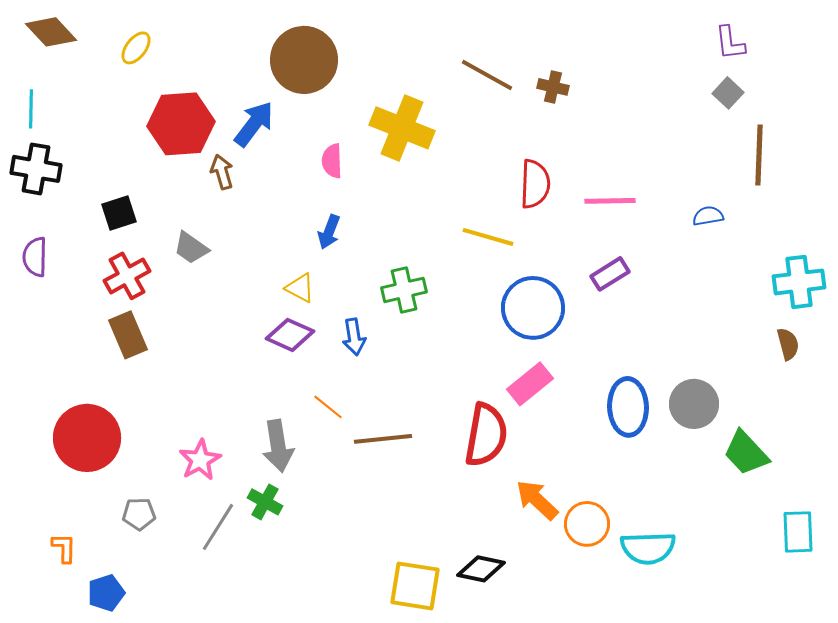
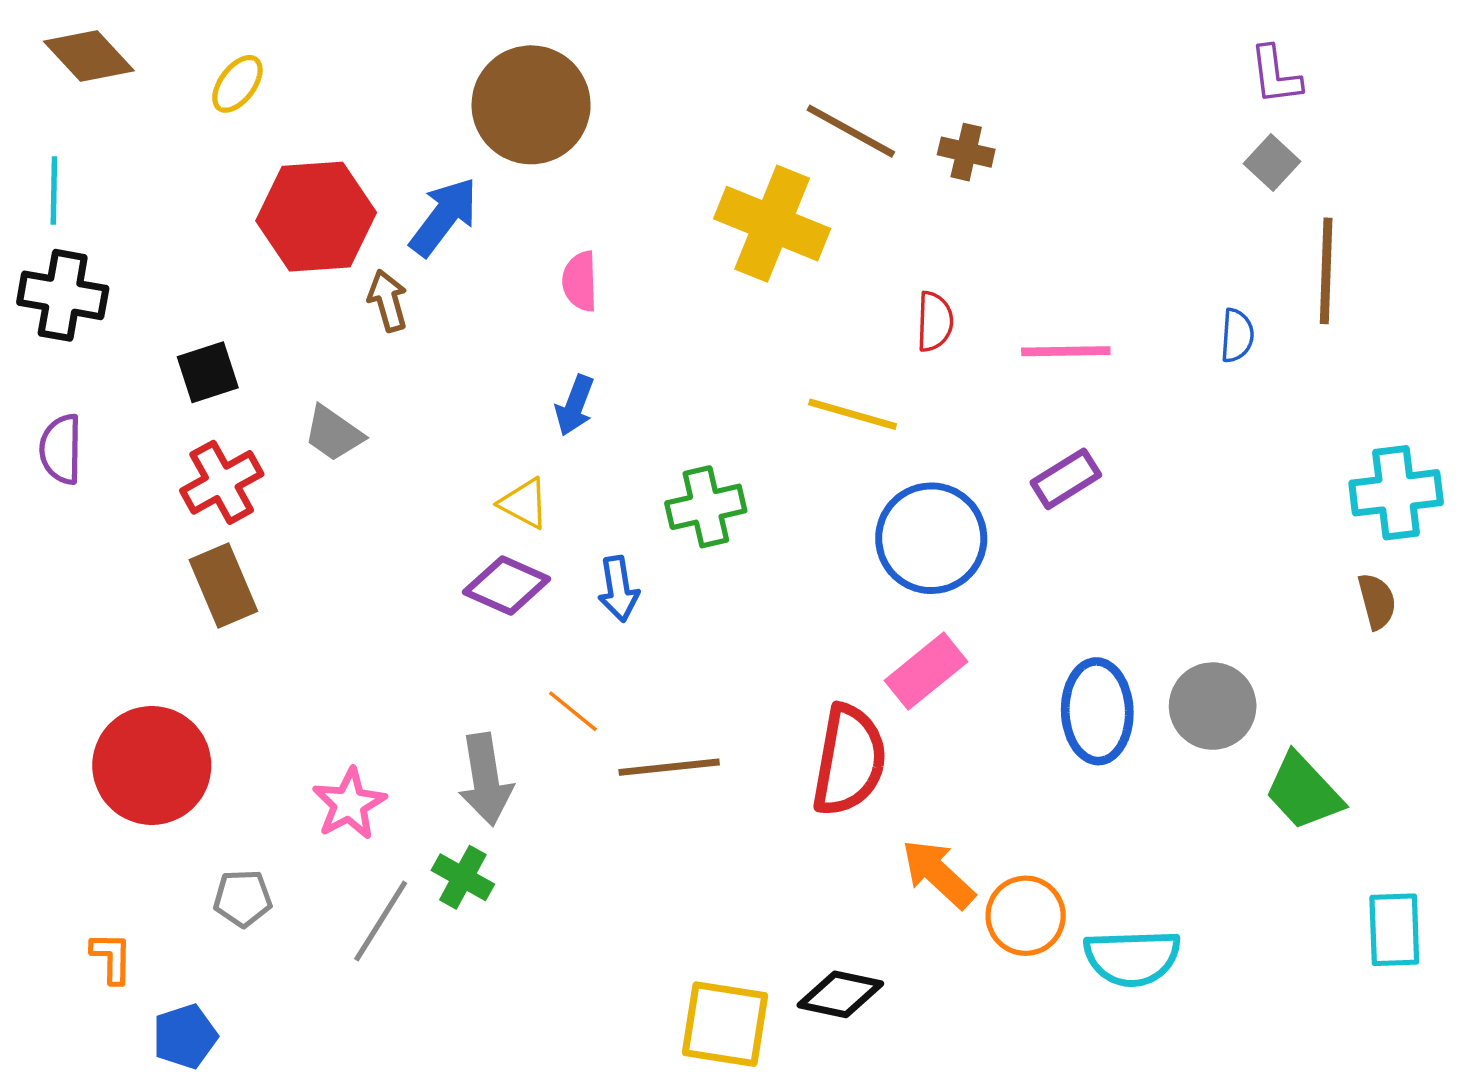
yellow cross: (402, 128) -> (772, 224), moved
red semicircle: (535, 184) -> (935, 322), size x0.7
blue semicircle: (708, 216) -> (1237, 336), moved, turned 104

